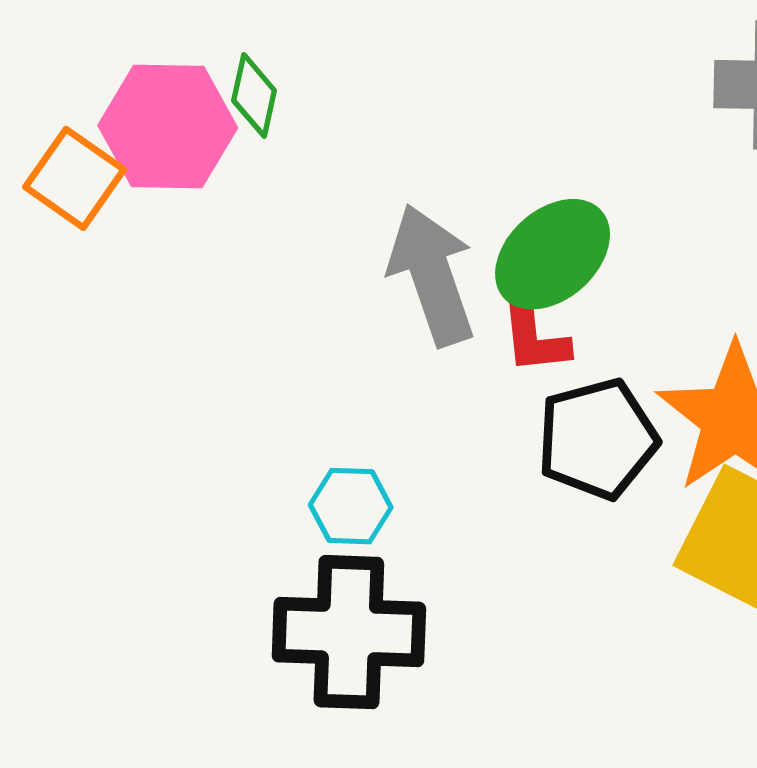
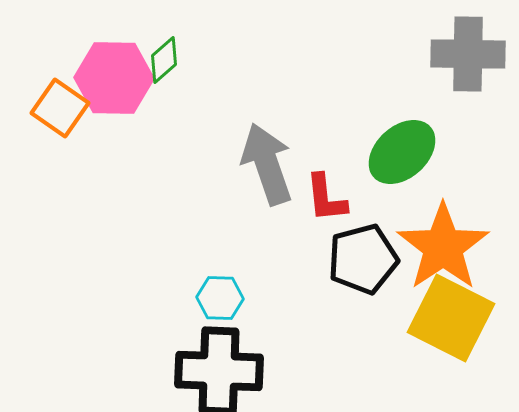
green diamond: (254, 95) -> (164, 60), turned 36
green ellipse: (553, 254) -> (402, 152), moved

